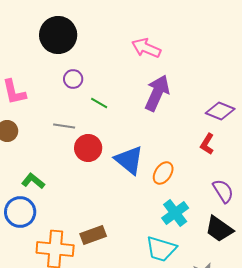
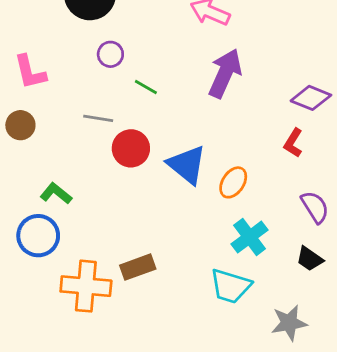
black trapezoid: (219, 229) -> (310, 259), size x0.7

